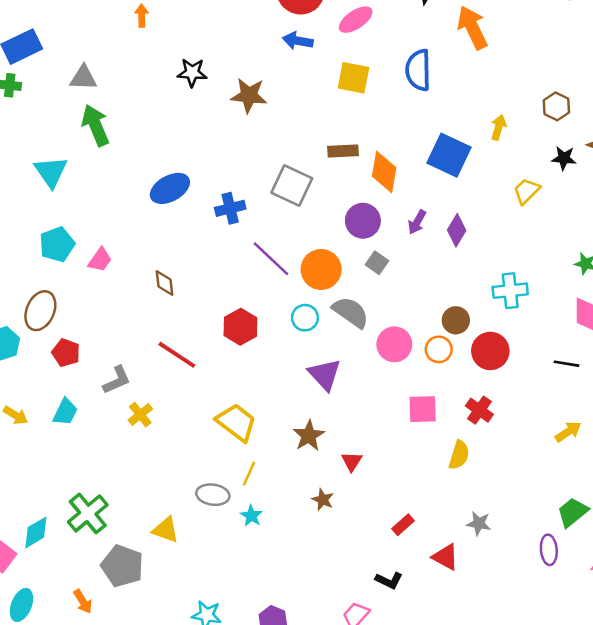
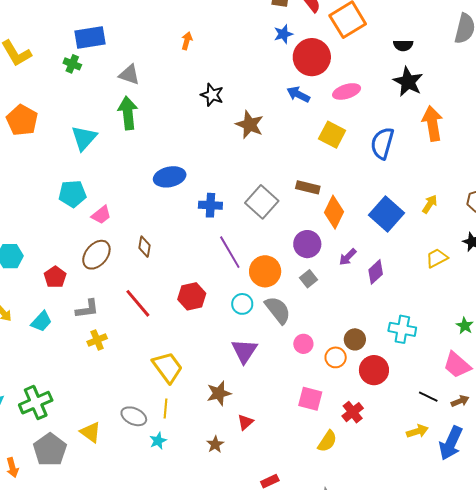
brown ellipse: (40, 311) -> (96, 255), moved
pink circle: (394, 344) -> (303, 344), size x0.7
yellow arrow: (568, 432) -> (417, 431), moved
yellow line: (249, 474) -> (166, 409), turned -36

